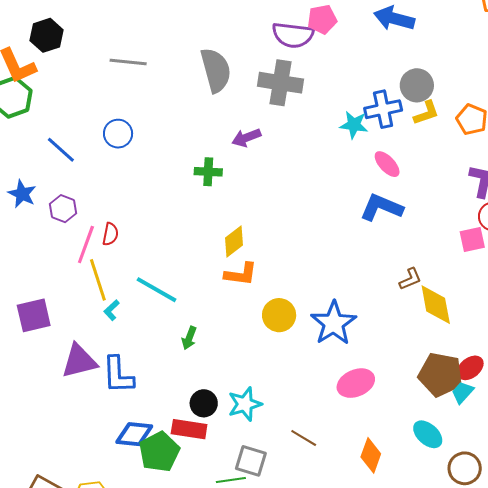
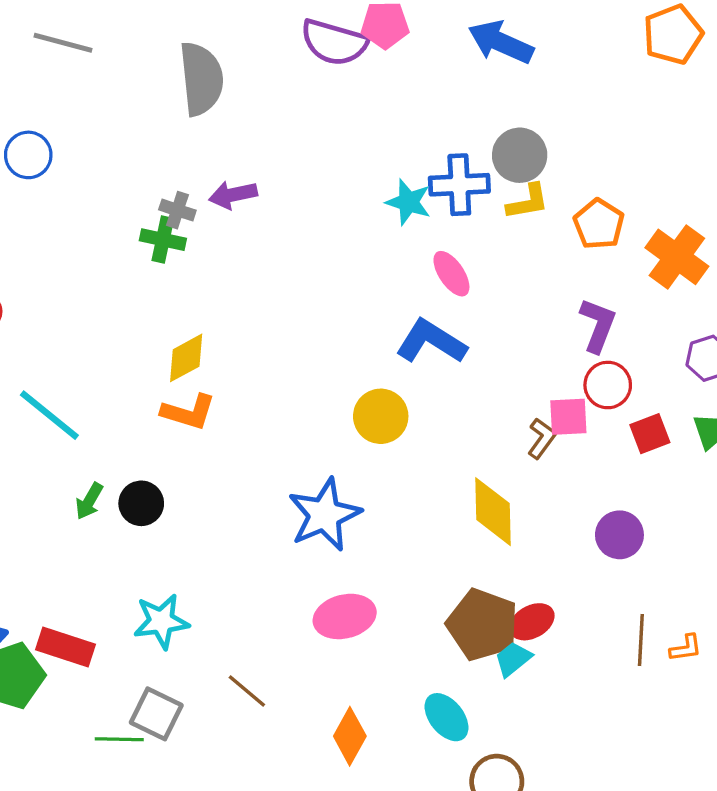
gray cross: (280, 83) -> (177, 210), moved, size x0.5
brown L-shape: (410, 279) -> (542, 438), moved, turned -40
yellow circle: (279, 315) -> (381, 416), moved
black circle: (204, 403) -> (141, 503), moved

